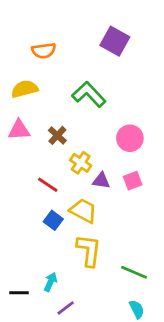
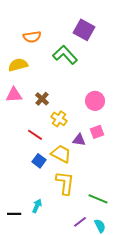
green L-shape: (89, 94) -> (65, 55), moved
purple triangle: (101, 181) -> (79, 140), moved
purple line: (66, 308) -> (80, 222), moved

